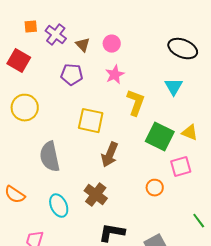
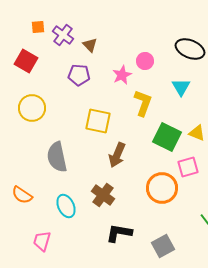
pink circle: (112, 44) -> (145, 61), moved
orange circle: (155, 188) -> (162, 188), size x1.8

